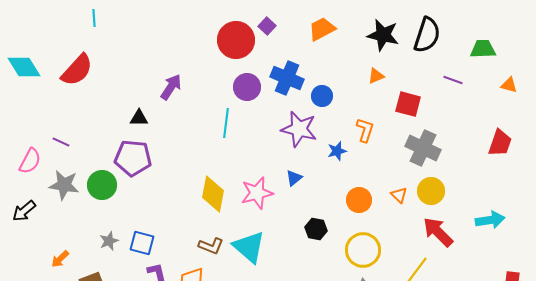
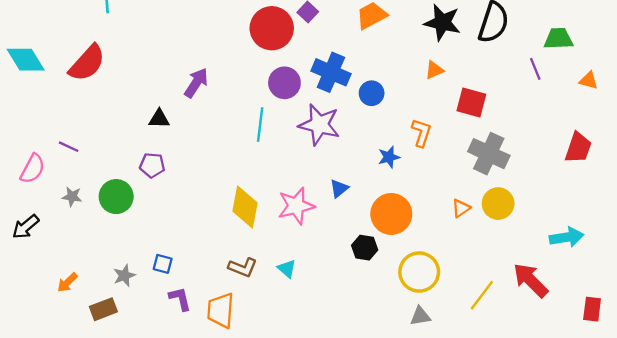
purple line: (453, 80) -> (535, 69), moved, turned 48
purple star: (299, 129) -> (319, 125), moved
purple pentagon: (133, 158) -> (152, 165), size x0.6
gray star: (64, 185) -> (72, 197), size x0.6
orange triangle: (399, 195) -> (461, 208), turned 42
orange circle: (359, 200) -> (391, 214), moved, size x1.4
red arrow: (438, 232) -> (531, 280), moved
gray star: (109, 241) -> (124, 276), moved
blue square: (142, 243) -> (163, 264), size x0.7
cyan triangle: (249, 247) -> (287, 269), size x0.5

